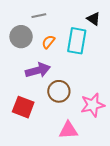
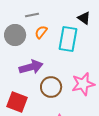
orange semicircle: (48, 42) -> (41, 32), moved
pink star: (93, 105) -> (83, 84), moved

